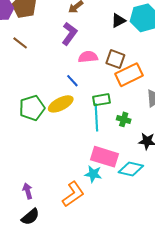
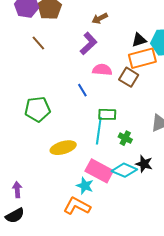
orange rectangle: (129, 75) -> (142, 58), moved
yellow ellipse: (61, 104) -> (63, 148), moved
cyan diamond: (131, 169) -> (124, 170), moved
orange L-shape: (73, 194) -> (77, 206), moved, turned -128

